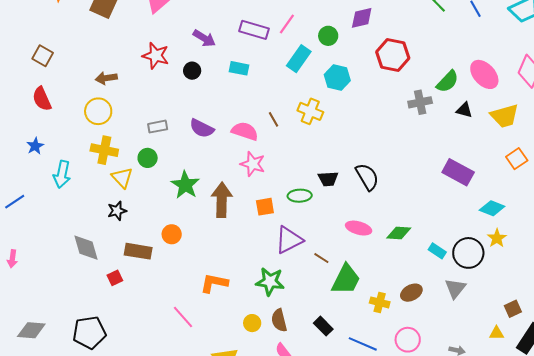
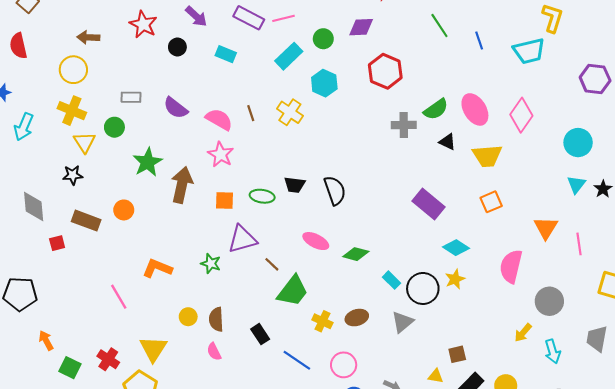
pink line: (287, 24) -> (283, 18), turned 30
green star: (270, 282) -> (211, 264), moved, size x0.7

